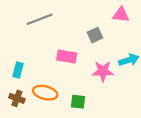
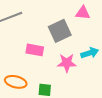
gray square: (95, 35) -> (60, 31), size x1.6

